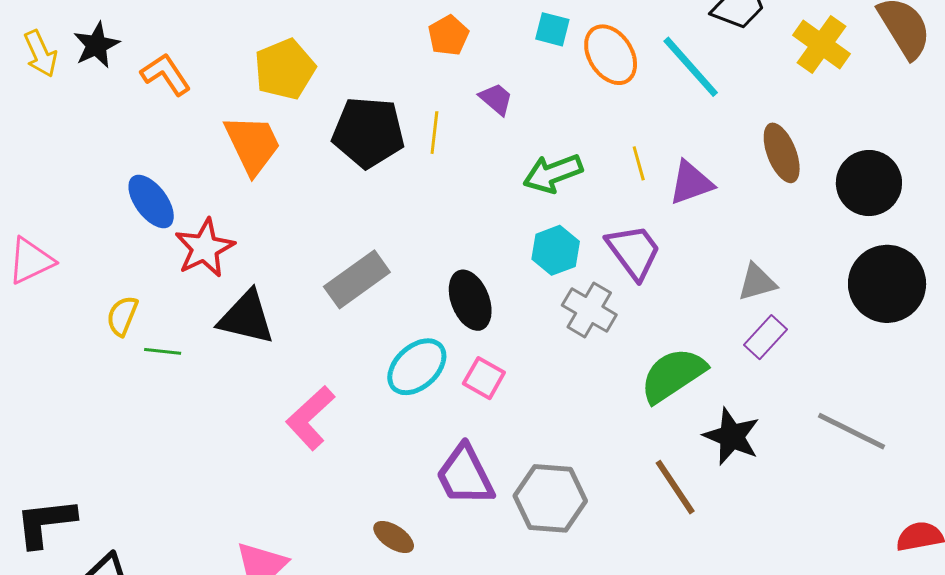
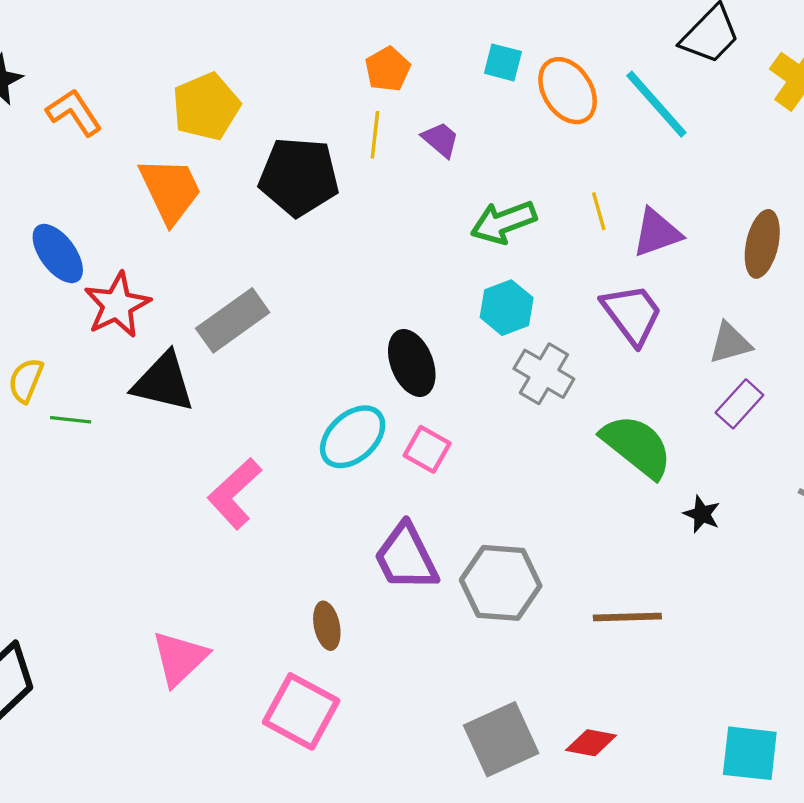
yellow line: (434, 133) -> (375, 135), moved
brown ellipse: (782, 153) -> (762, 244), moved, turned 34
purple trapezoid: (634, 251) -> (632, 314), moved
gray rectangle: (357, 279) -> (233, 320), moved
green semicircle: (673, 375) -> (637, 446), turned 72
black star: (732, 436) -> (702, 514), size x0.6
brown line: (675, 487) -> (627, 617), moved, turned -58
brown ellipse: (394, 537) -> (327, 626), turned 45

